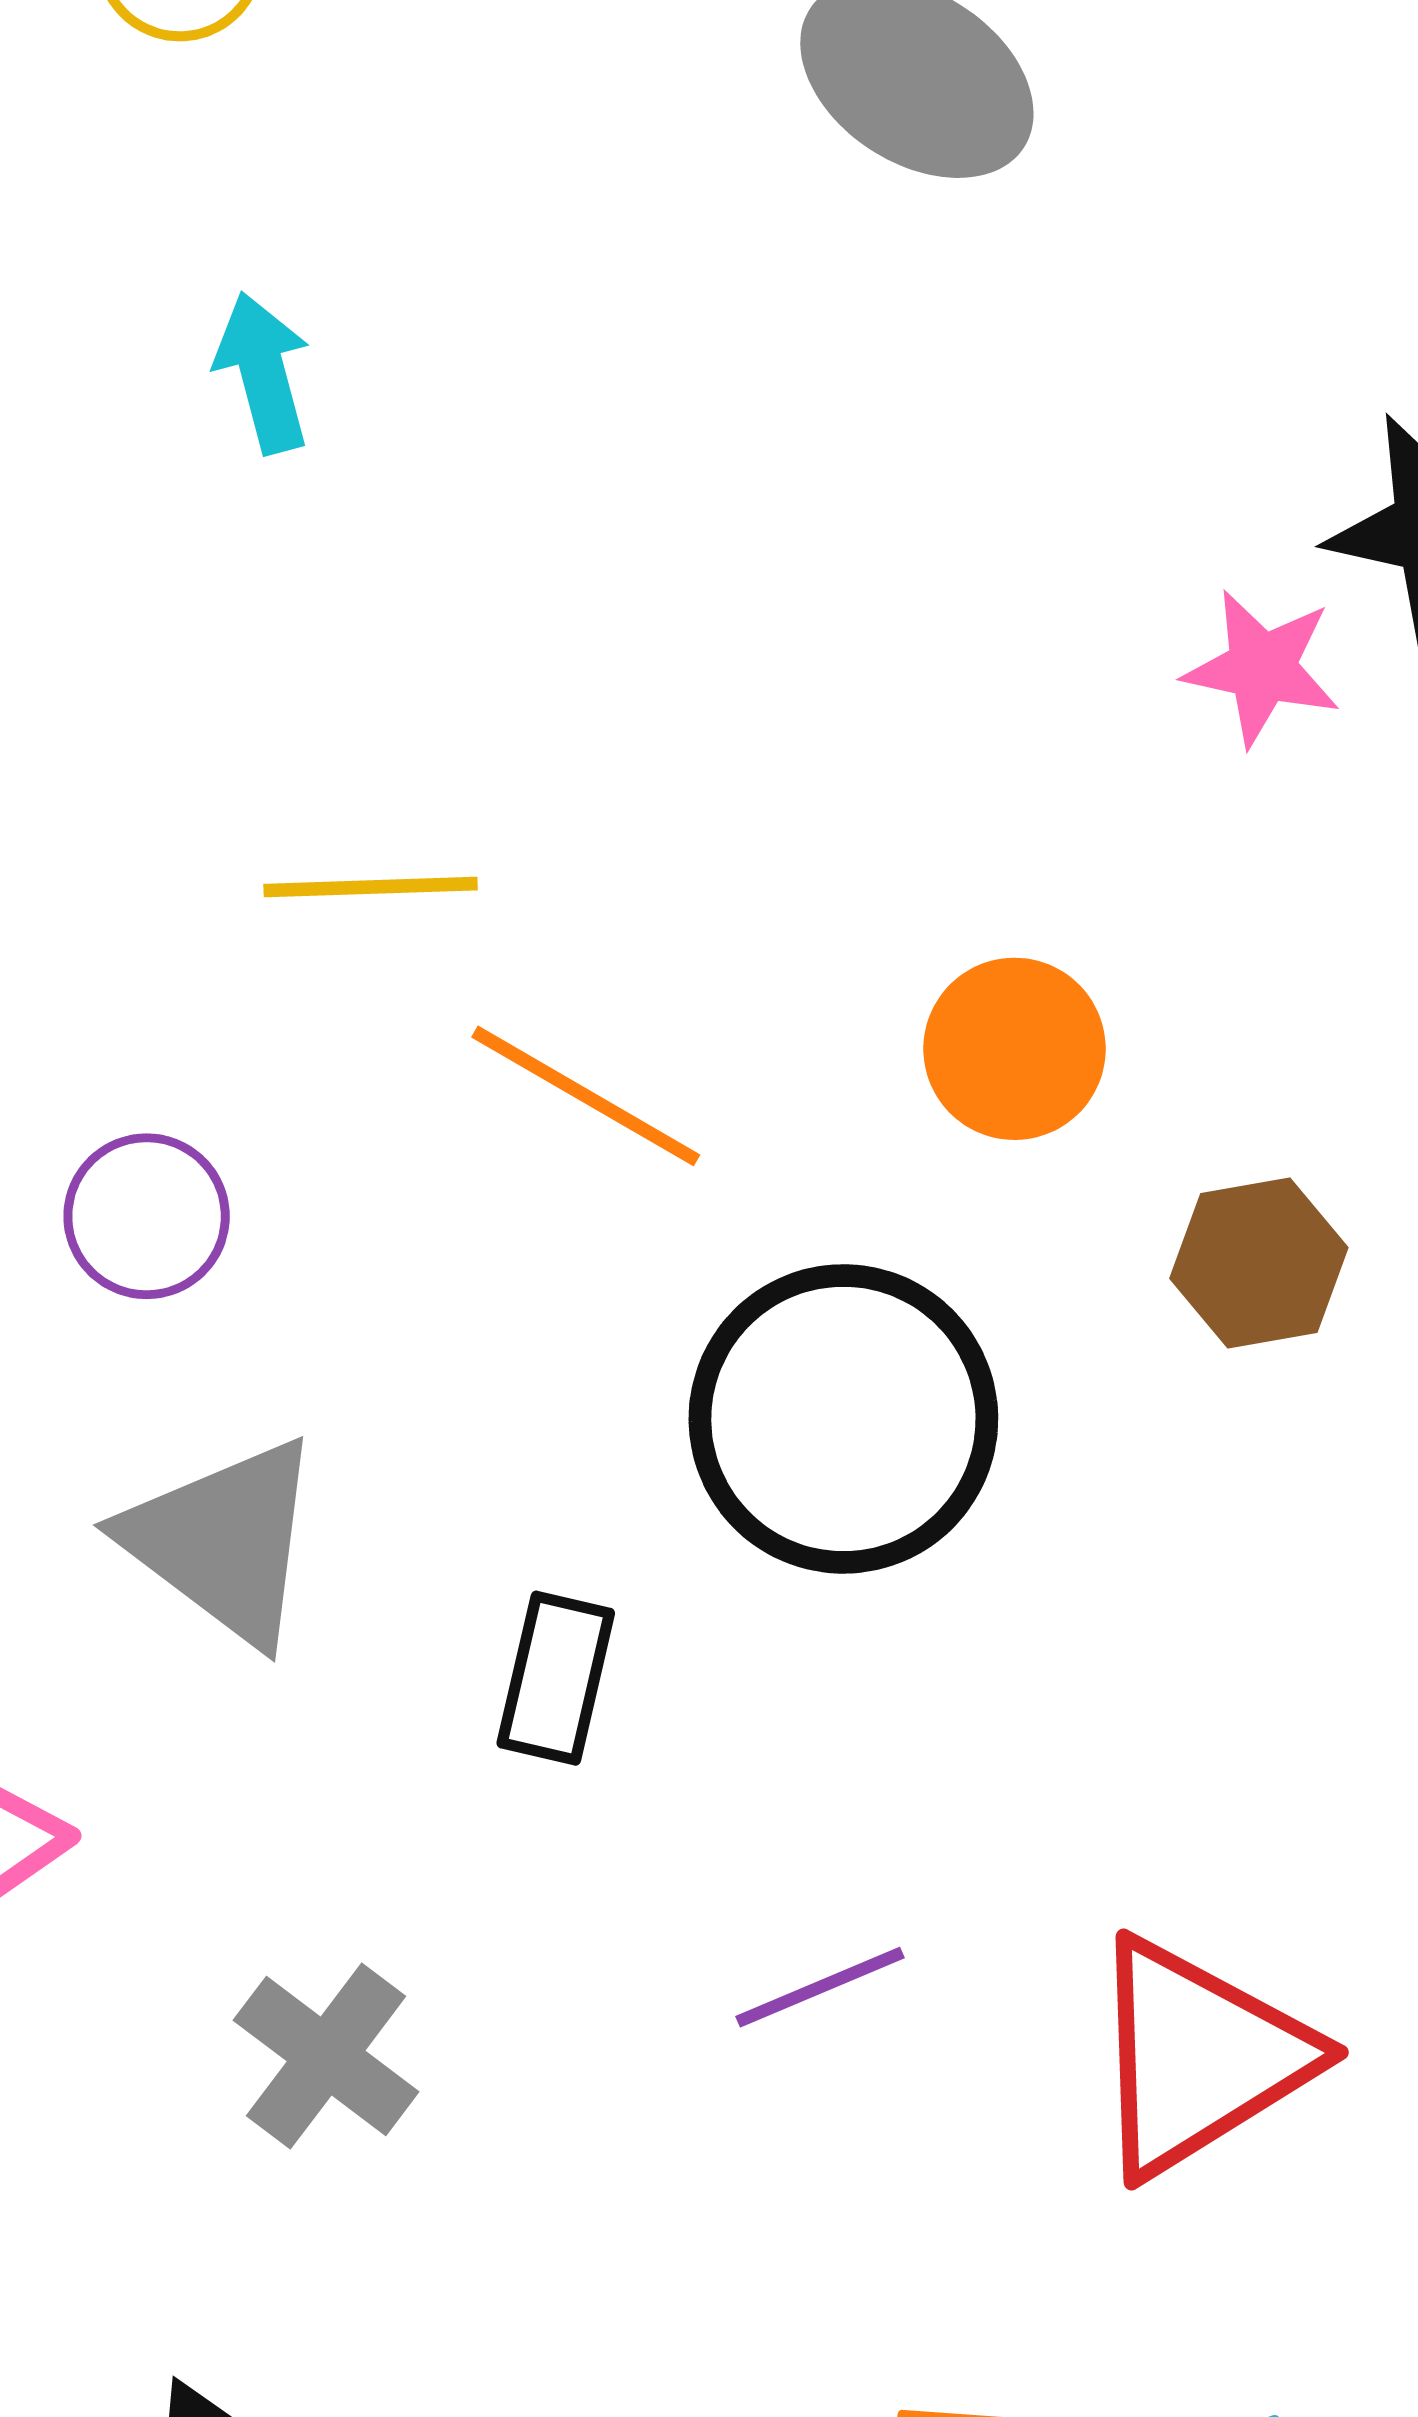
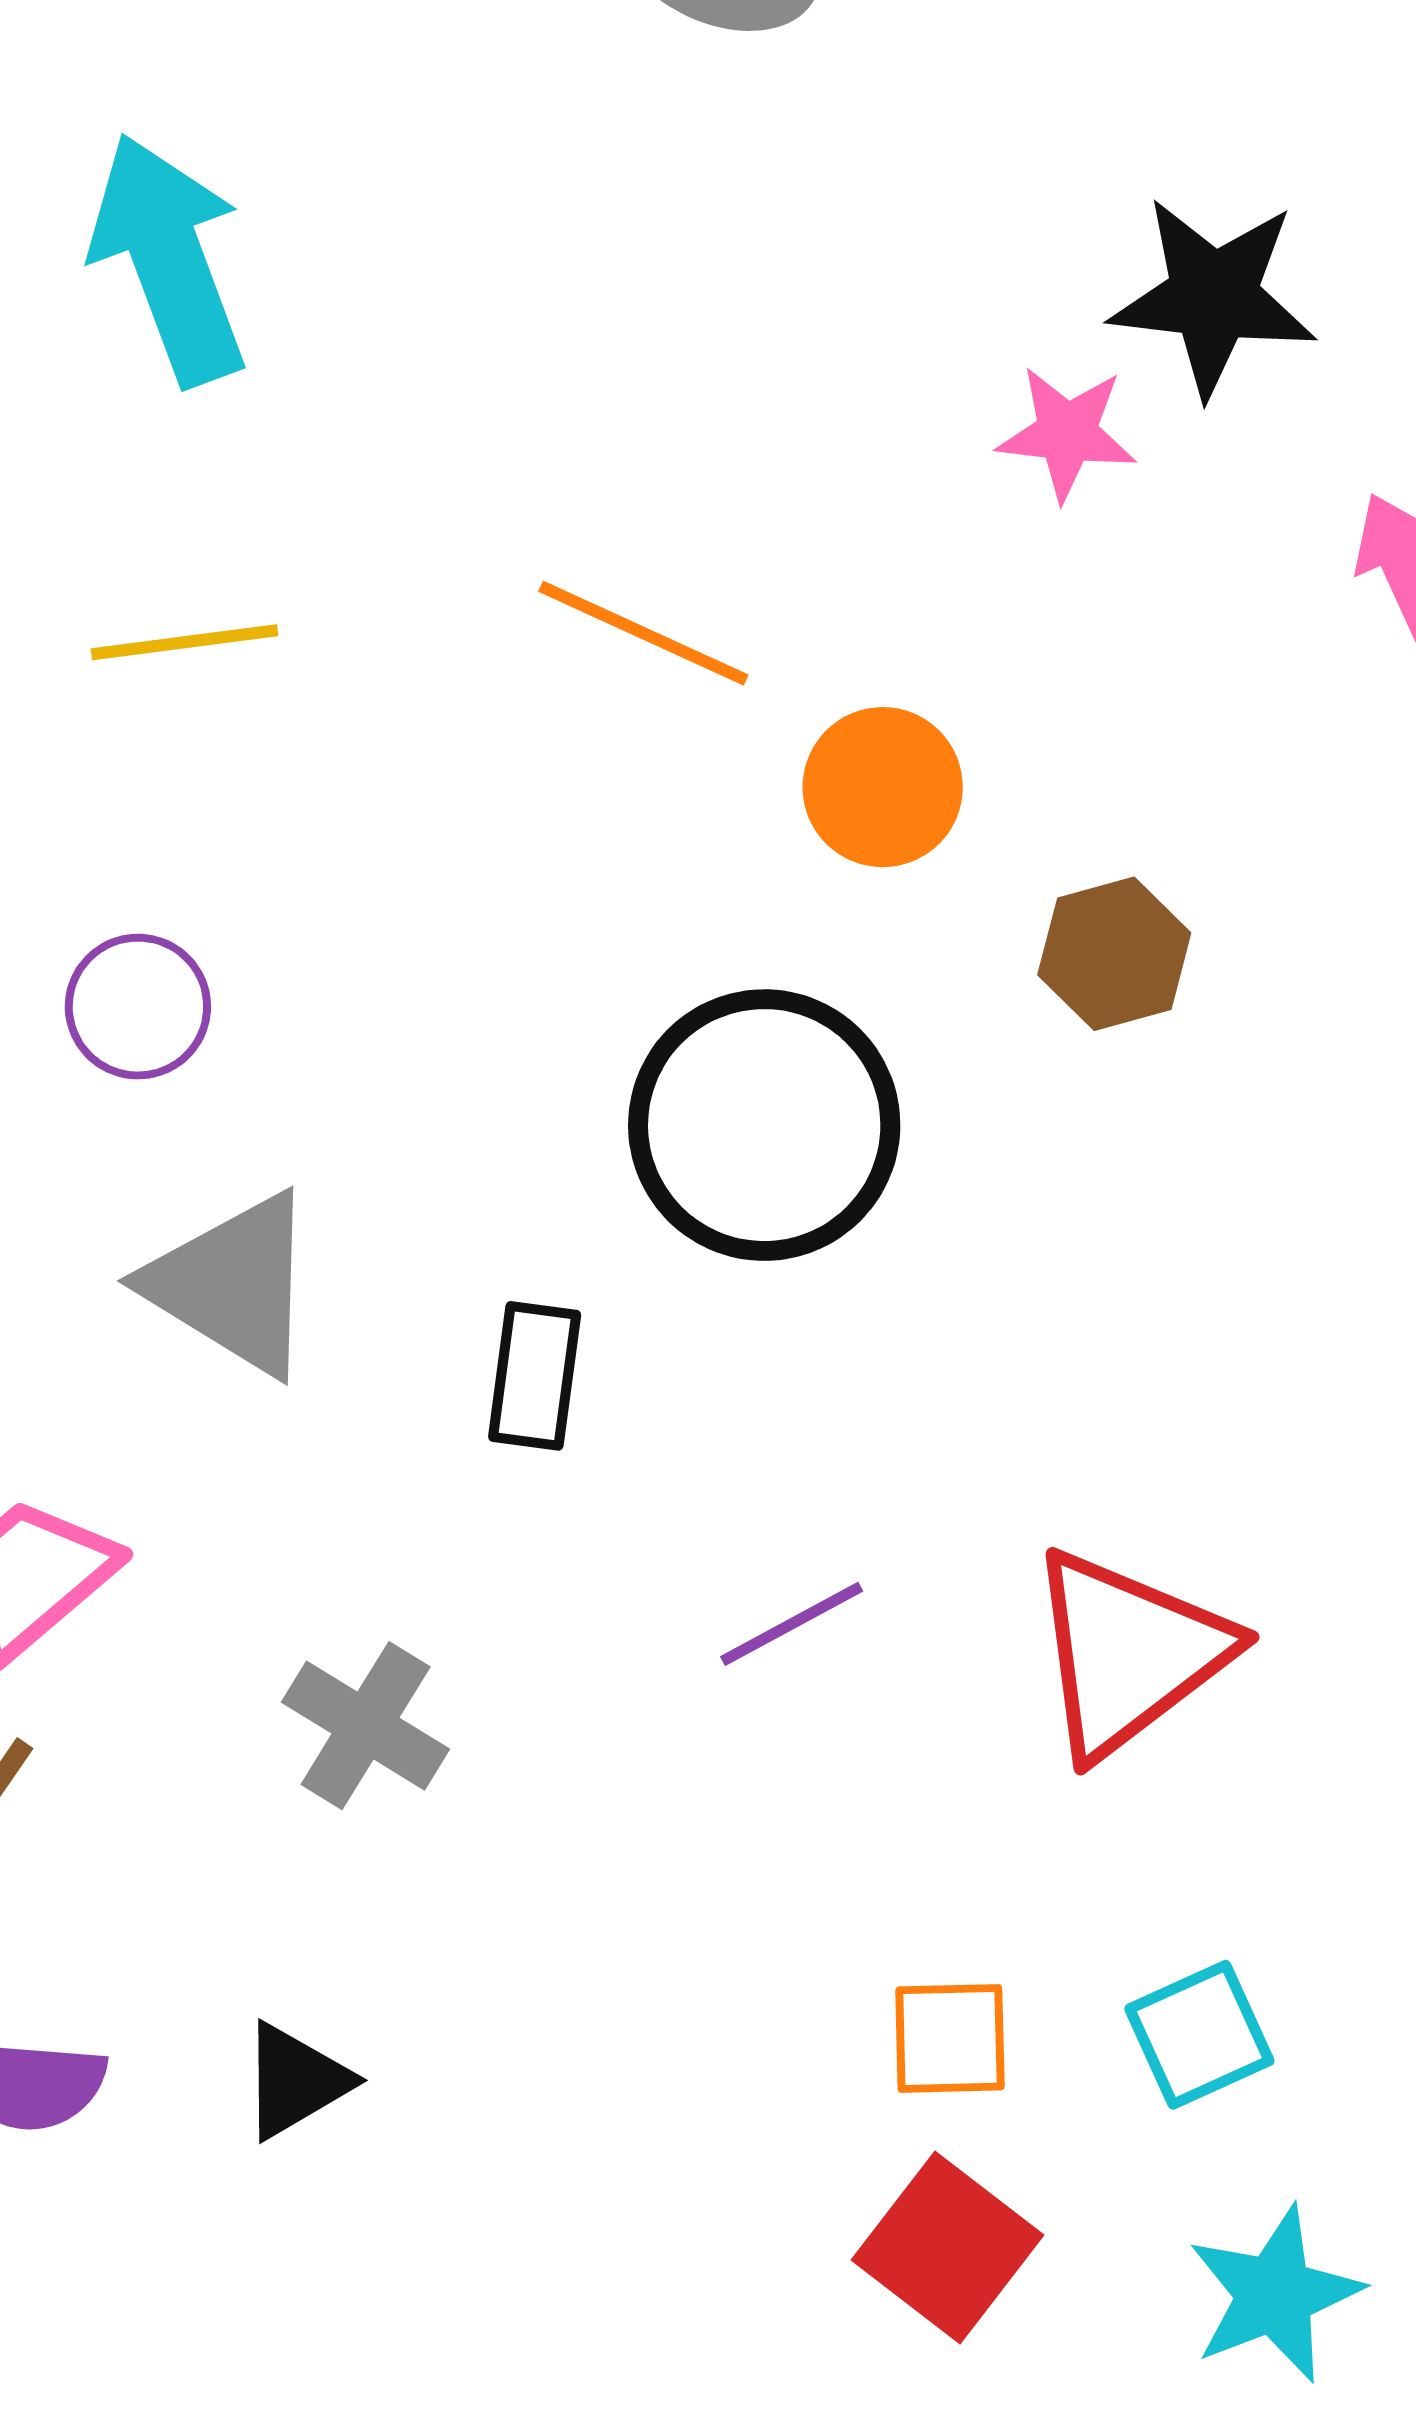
cyan arrow: (263, 373) -> (169, 259), size x1.8
yellow line: (371, 887) -> (185, 642), moved
orange line: (586, 1096) -> (643, 633), moved

